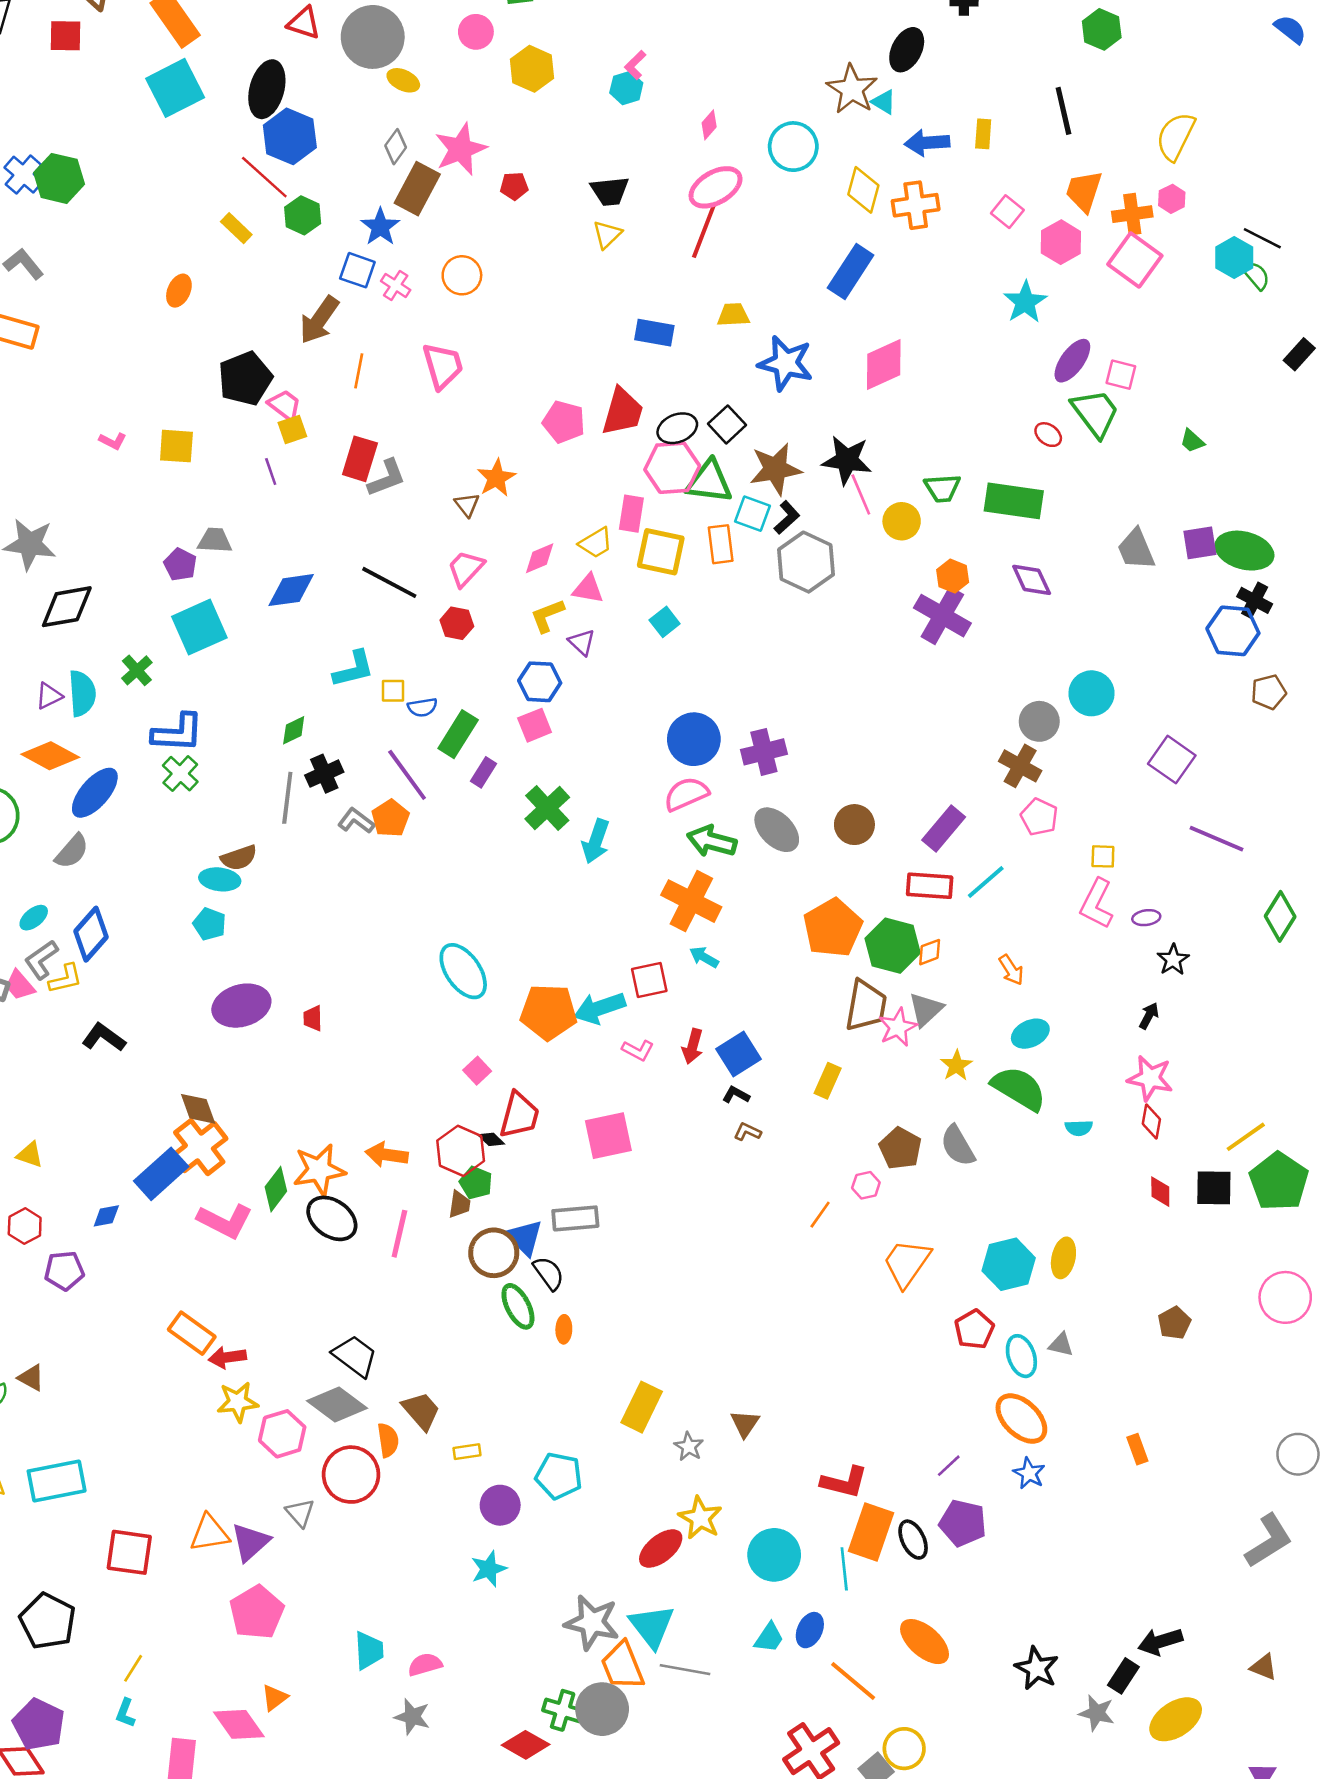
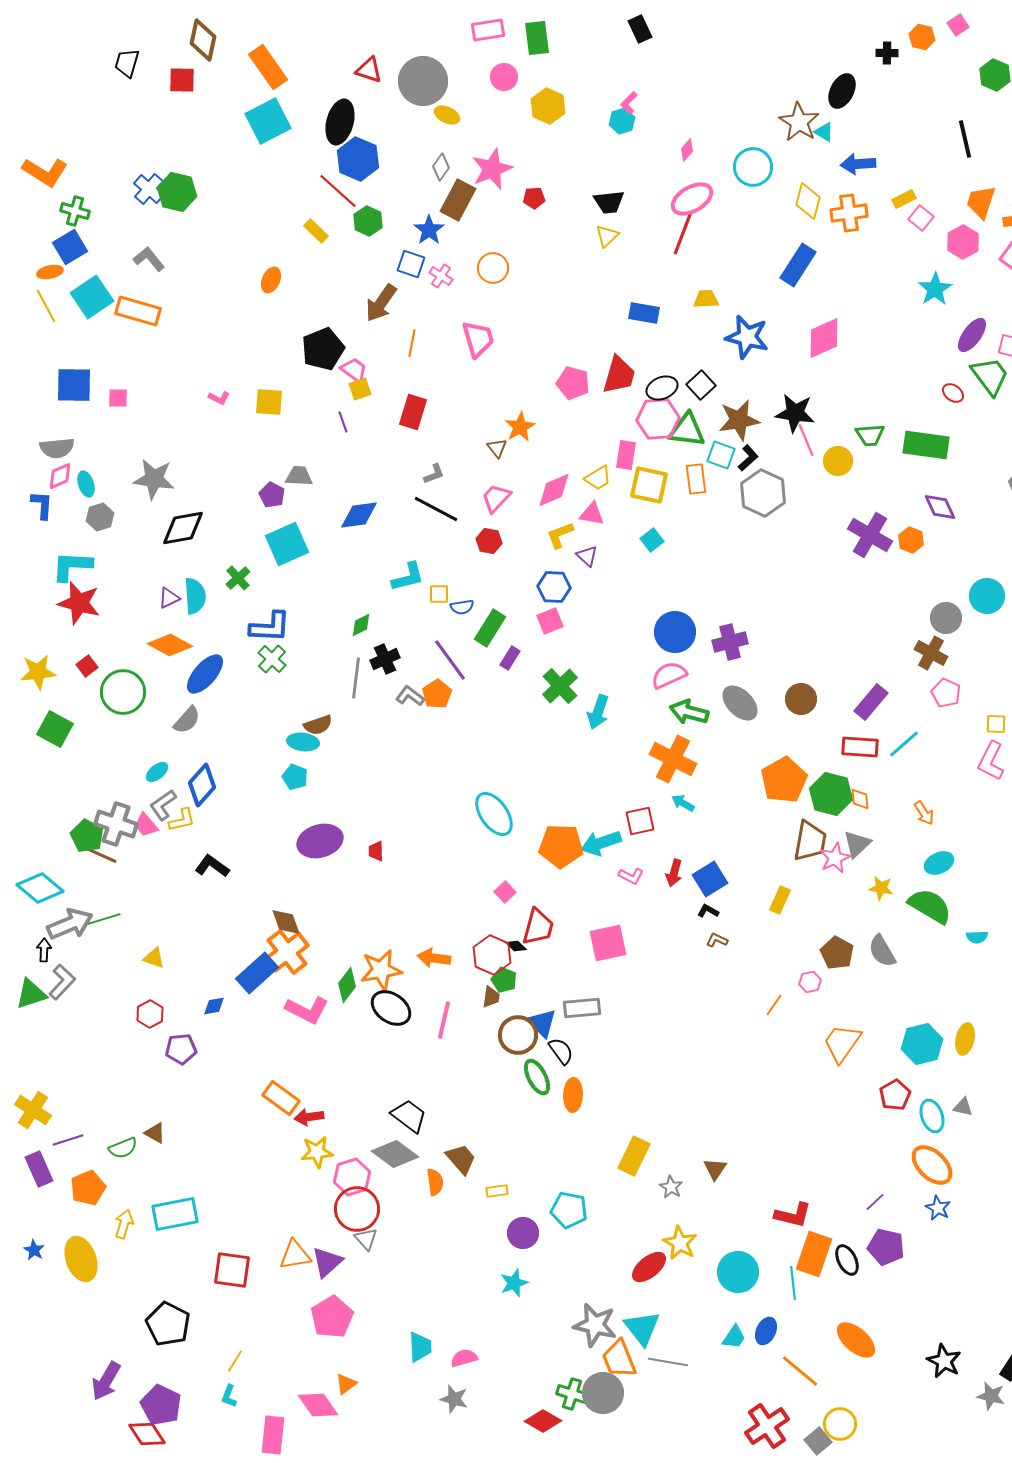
yellow rectangle: (983, 134) -> (904, 199), moved, turned 60
gray L-shape: (387, 478) -> (434, 474), moved, size x0.7
pink diamond: (540, 558) -> (554, 490), size x1.4
orange hexagon: (953, 576) -> (911, 540), moved
orange diamond: (930, 952) -> (860, 799), turned -75
yellow star: (956, 1065) -> (881, 888), turned -30
orange ellipse: (564, 1329) -> (573, 1095), size x1.5
red circle: (351, 1475) -> (357, 1209), moved

